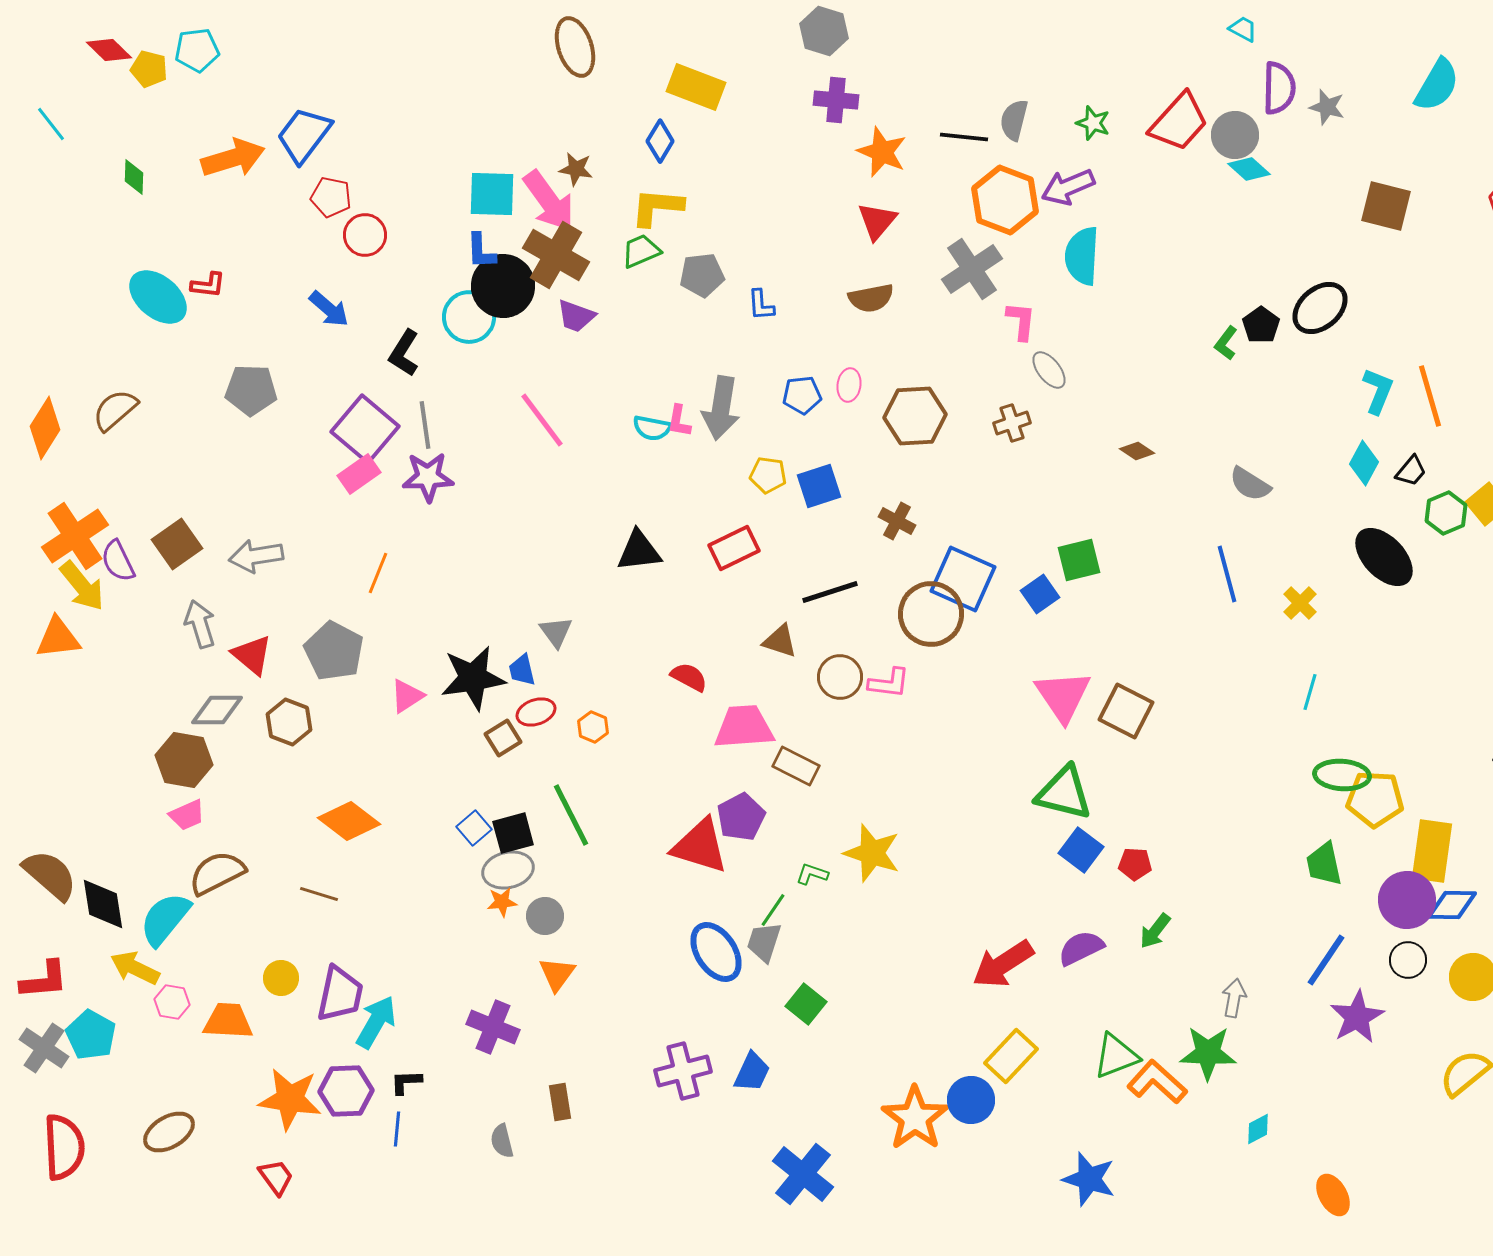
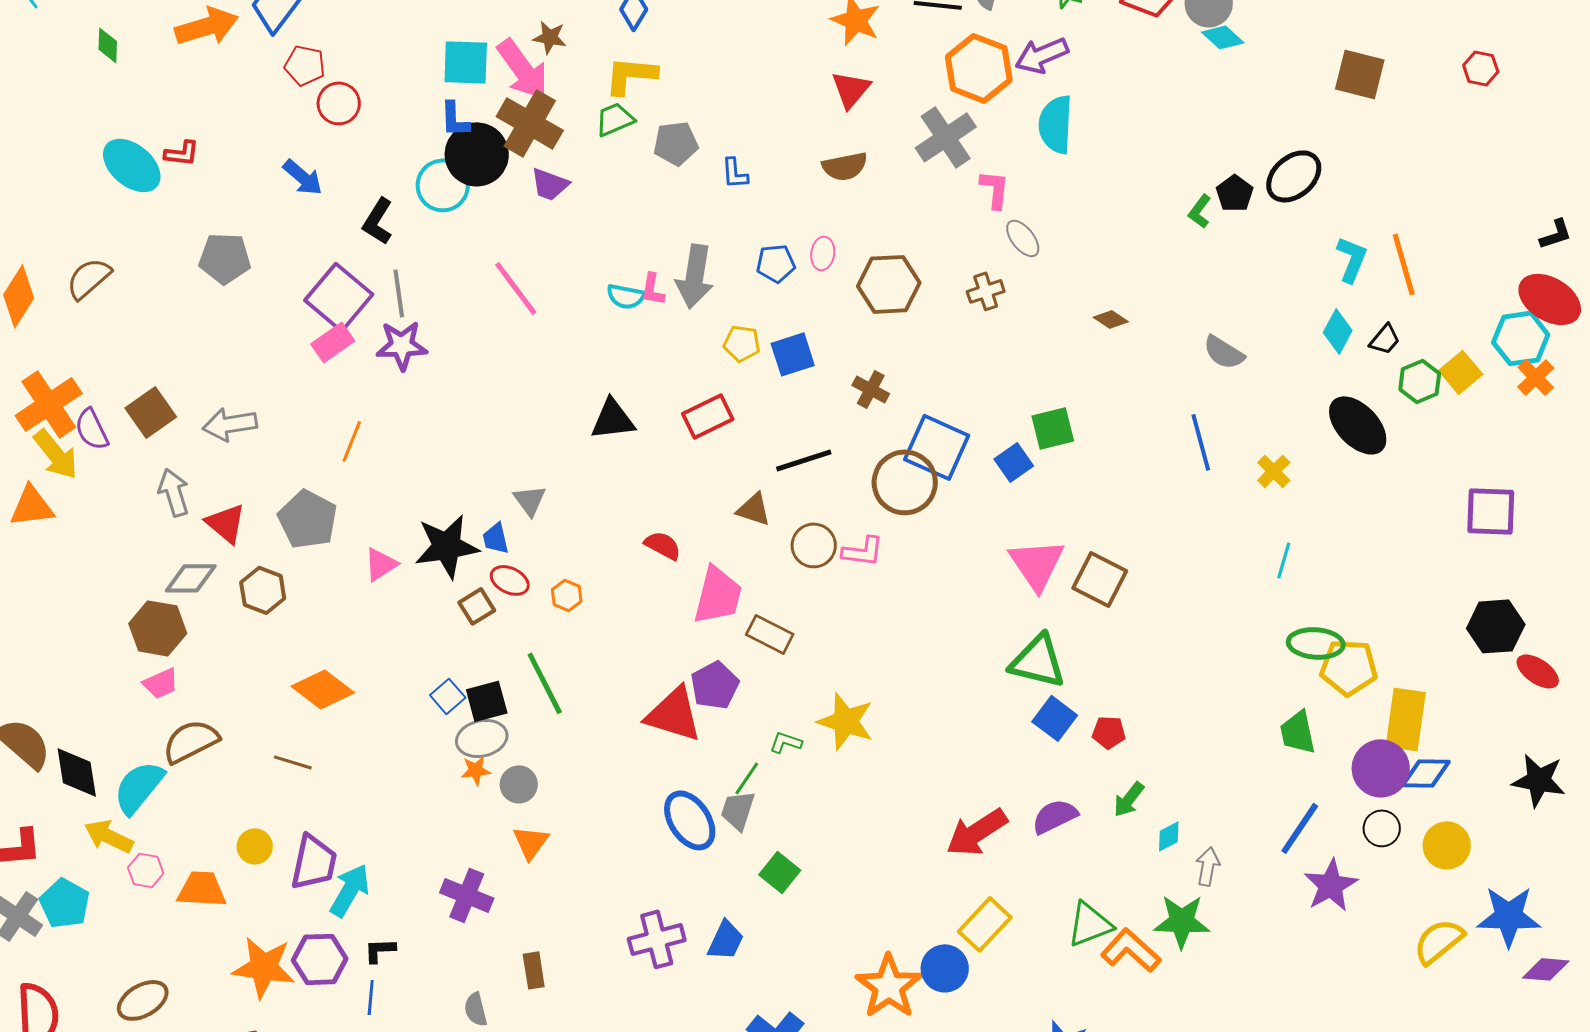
red ellipse: (536, 712) -> (510, 580), turned 45
pink trapezoid: (744, 727) -> (718, 595), turned 108
cyan diamond: (1258, 1129) -> (1169, 836), moved

